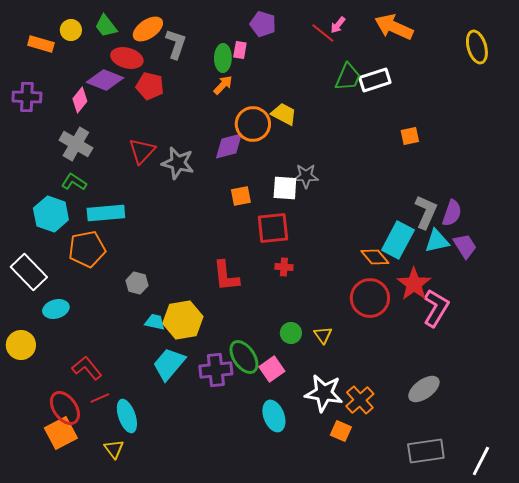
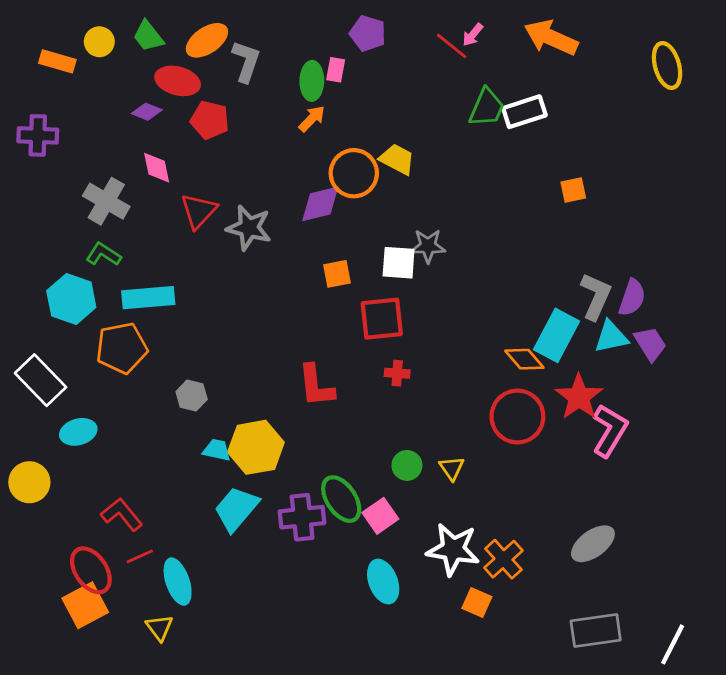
purple diamond: (105, 80) -> (147, 112), size x0.6
pink diamond: (80, 100) -> (157, 168), moved, turned -50

